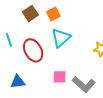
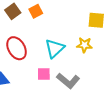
cyan triangle: (61, 38) -> (55, 48), moved

